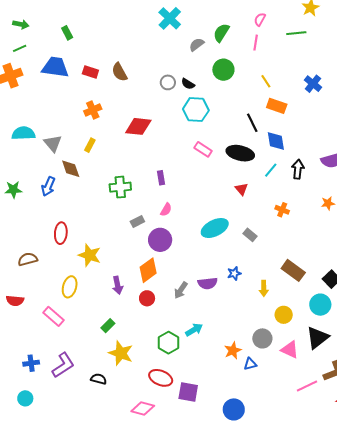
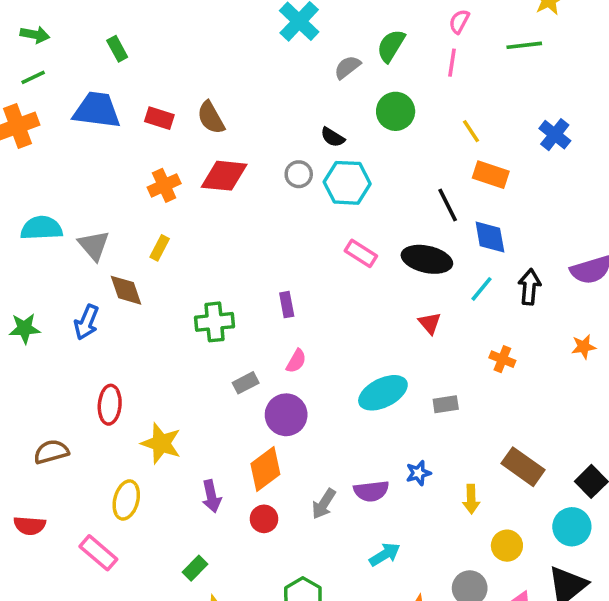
gray circle: (168, 82) -> (299, 174), moved
red diamond: (138, 126) -> (224, 176), moved
gray rectangle: (250, 235) -> (446, 404), turned -48
cyan arrow: (194, 330) -> (385, 554), moved

